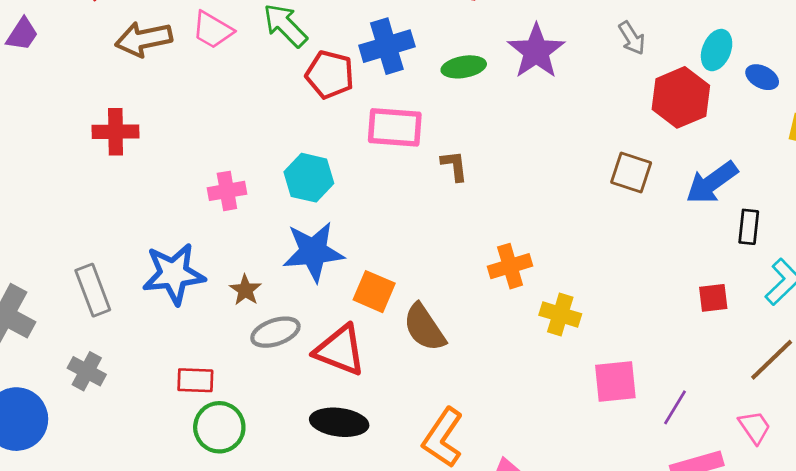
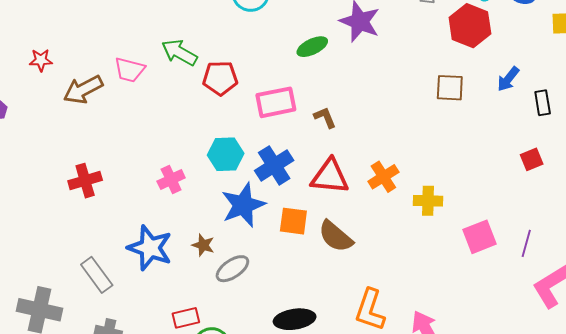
blue cross: (387, 46) -> (274, 165), moved
red cross: (116, 132) -> (85, 181), moved
blue arrow: (712, 183) -> (508, 79), size x0.7
blue star: (174, 274) -> (150, 248), turned -30
red triangle: (340, 350) -> (330, 177), moved

